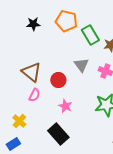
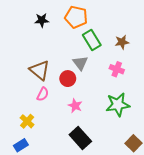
green rectangle: (90, 35) -> (92, 40), moved
gray triangle: (81, 65) -> (80, 63), moved
black rectangle: (58, 134) -> (80, 138), moved

